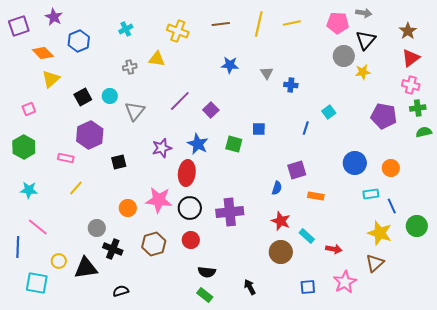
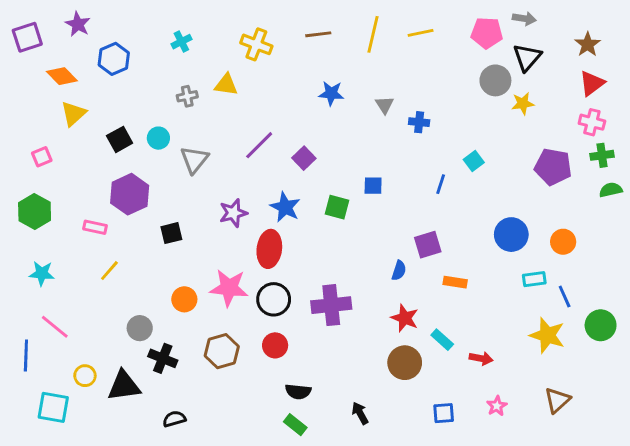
brown triangle: (375, 263) -> (557, 400), moved
pink star: (345, 282) -> (497, 406), size x0.6

